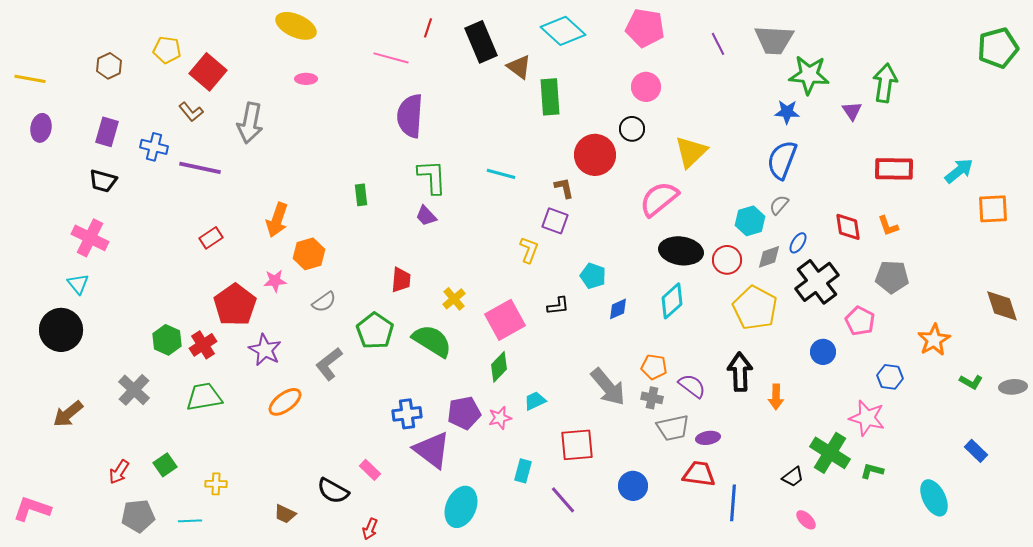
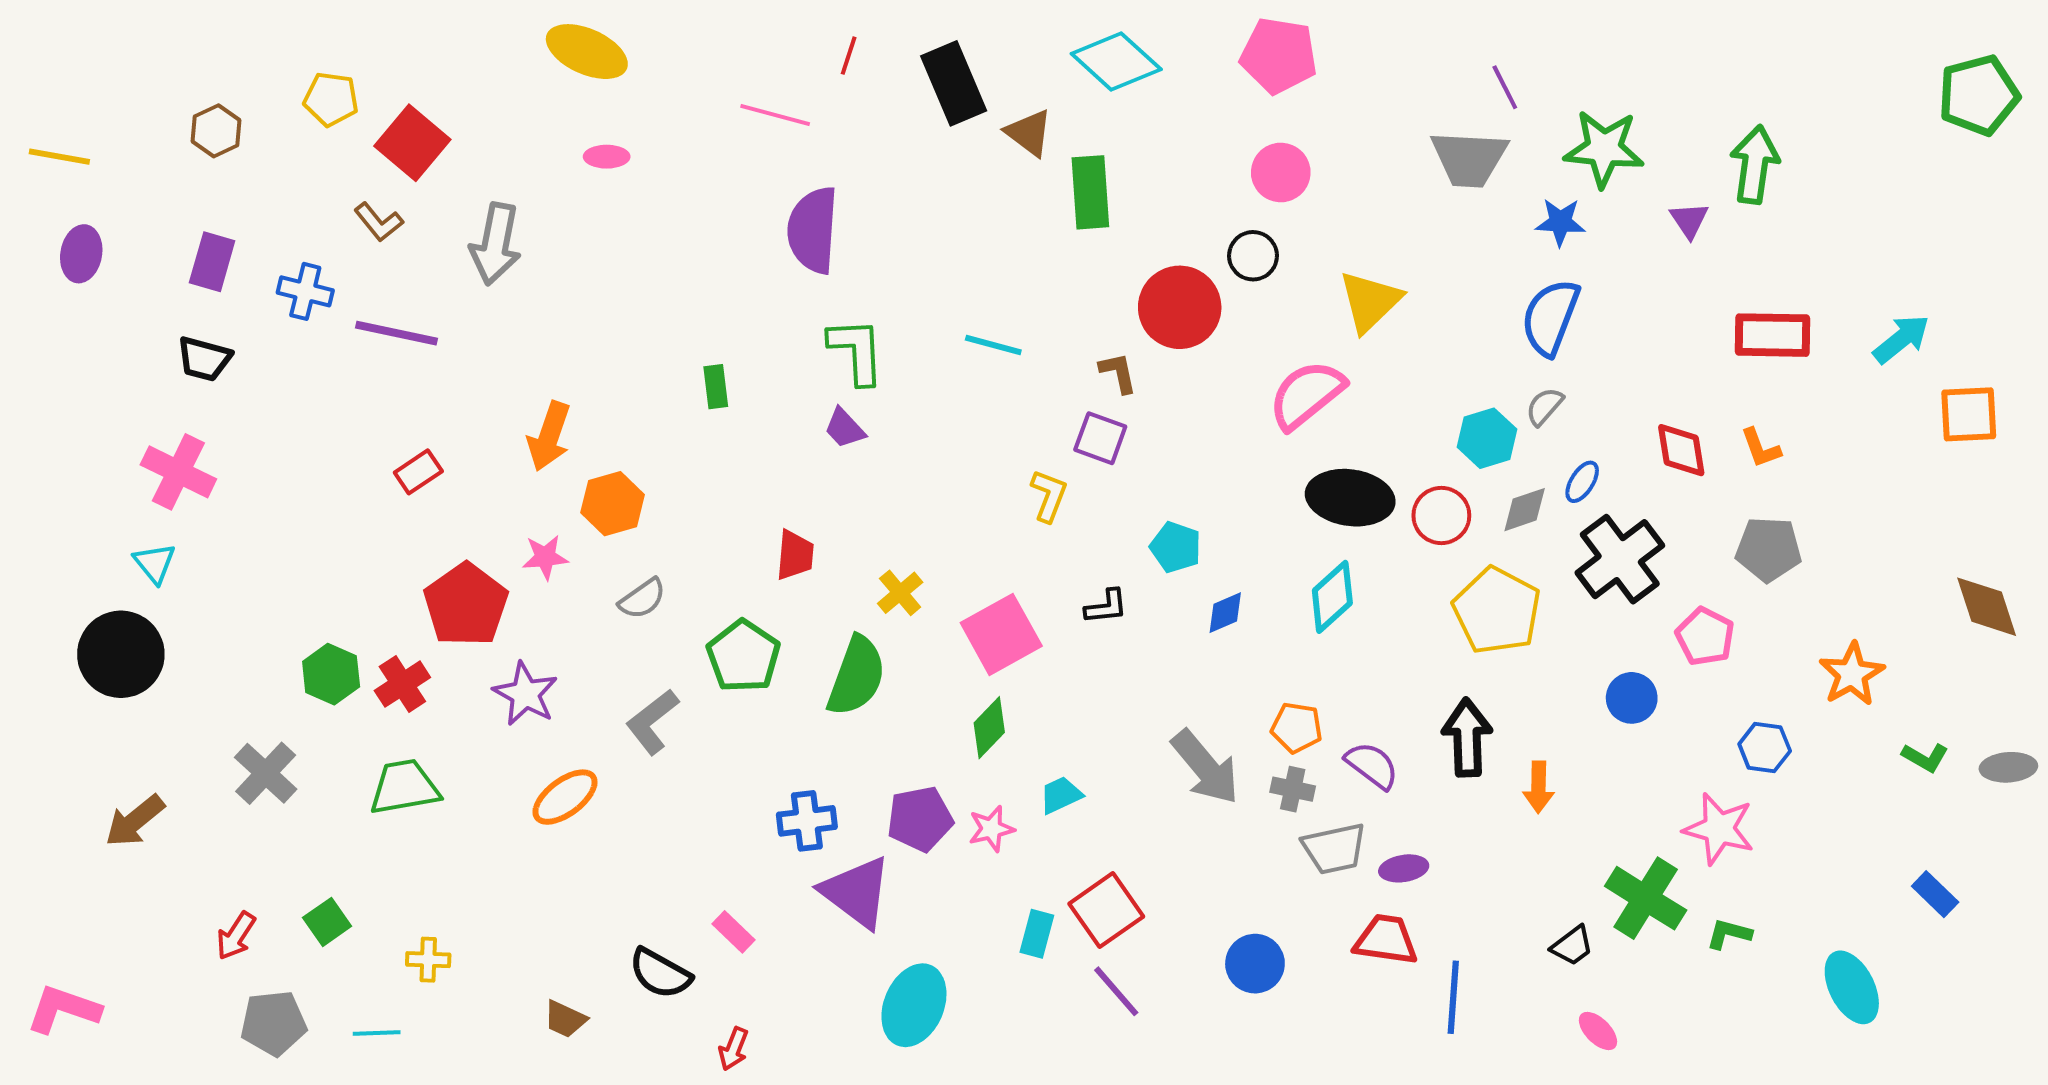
gray trapezoid: (774, 40) -> (1469, 159), moved
purple line: (718, 44) -> (1505, 87), moved
green semicircle: (432, 341) -> (856, 676), turned 78
red square: (577, 445) -> (1106, 910), moved, turned -30

